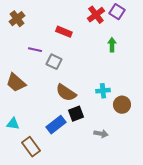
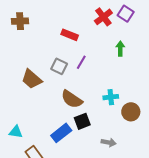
brown cross: (17, 19) -> (20, 21), turned 35
purple line: (35, 50) -> (81, 62), moved, turned -72
brown trapezoid: (16, 83) -> (32, 79), moved

